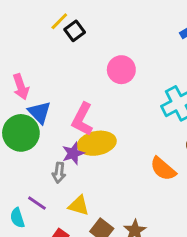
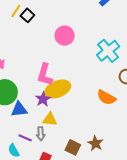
blue triangle: (39, 112) -> (19, 109), moved, turned -42
gray arrow: (59, 173) -> (41, 134), moved
yellow triangle: (79, 206) -> (50, 119), moved

